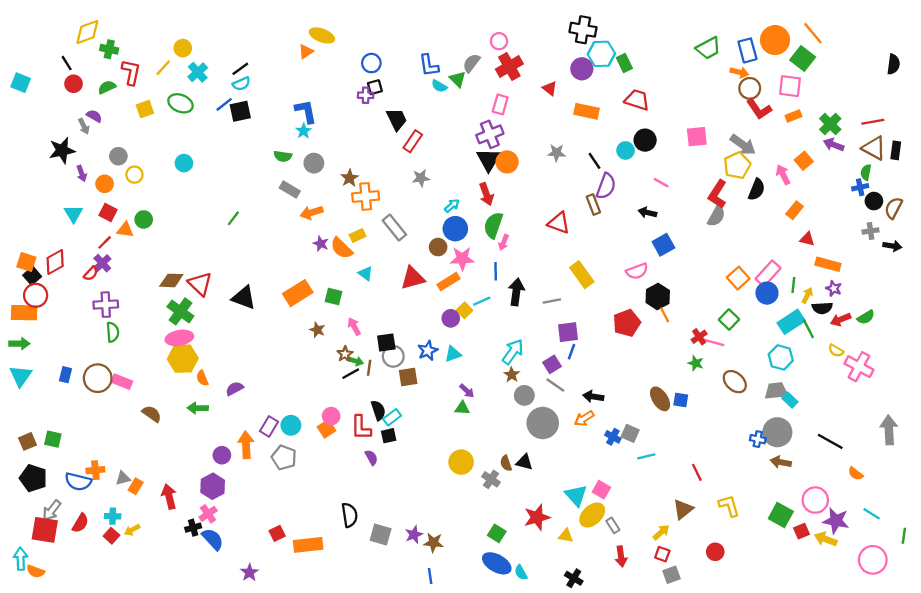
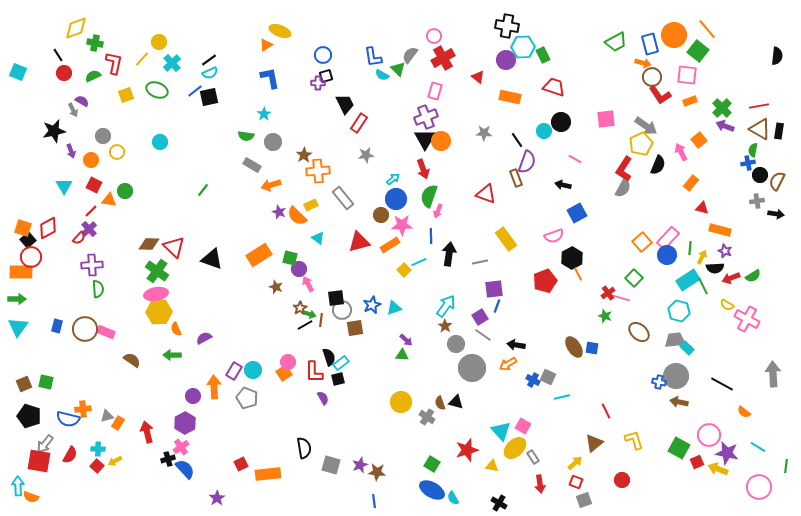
blue L-shape: (306, 111) -> (270, 78), moved
purple circle: (451, 318) -> (299, 269), moved

